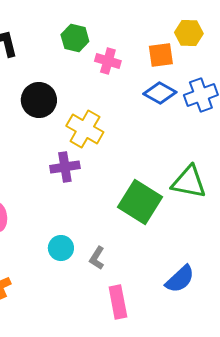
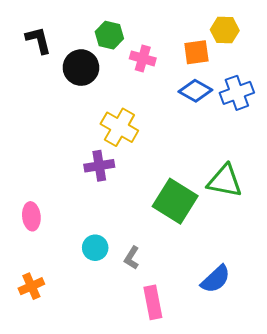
black circle: (39, 100) -> (81, 68), moved

